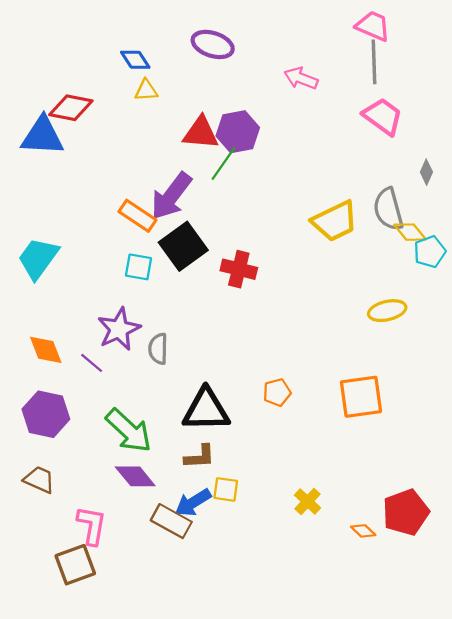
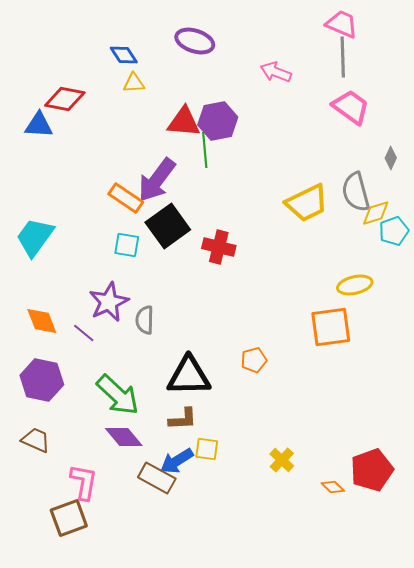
blue triangle: (43, 136) -> (39, 125), size x0.7
green line: (224, 163) -> (205, 150), turned -40
yellow diamond: (410, 232) -> (376, 213), turned -68
orange square: (361, 397) -> (331, 327), moved

